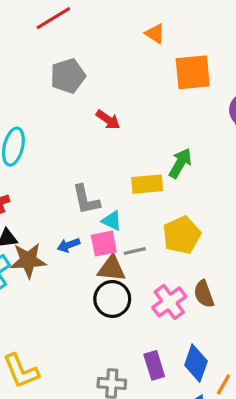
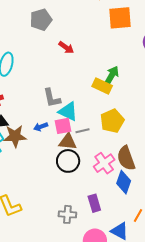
yellow rectangle: (147, 184) -> (102, 86), moved, turned 30
cyan triangle: (112, 221) -> (68, 111), size x1.5
brown semicircle: (204, 294) -> (126, 158), size x1.4
blue diamond: (196, 363) -> (124, 182), moved

